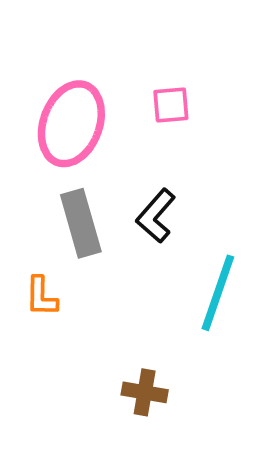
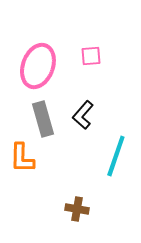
orange L-shape: (41, 297) -> (22, 158), size x1.4

